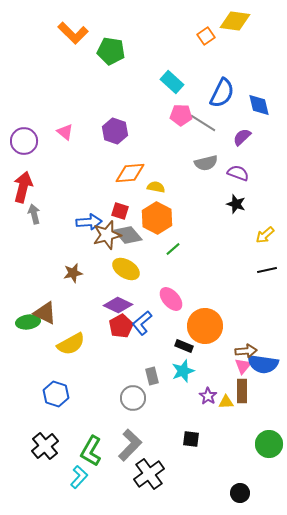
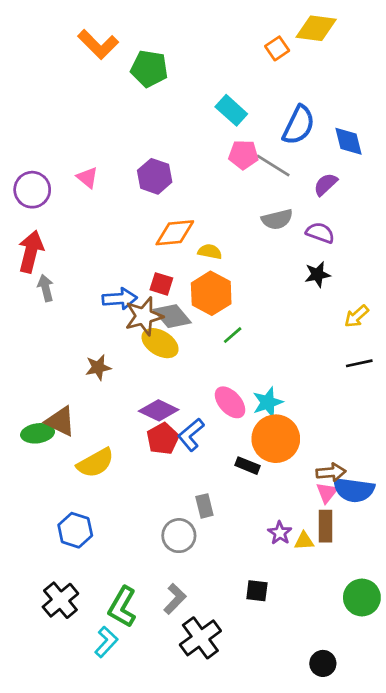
black star: (236, 204) -> (317, 274), turned -30
yellow ellipse: (126, 269) -> (160, 343), moved
cyan star: (183, 371) -> (268, 402), moved
gray L-shape: (130, 445) -> (175, 599), size x0.7

